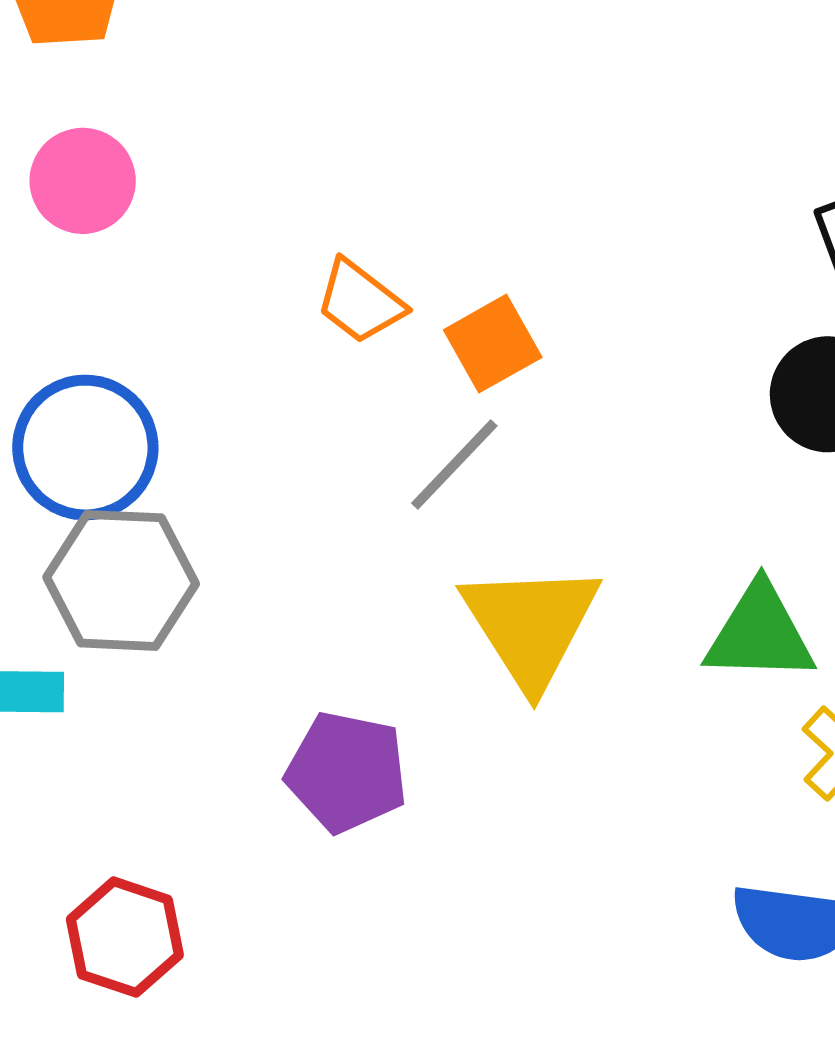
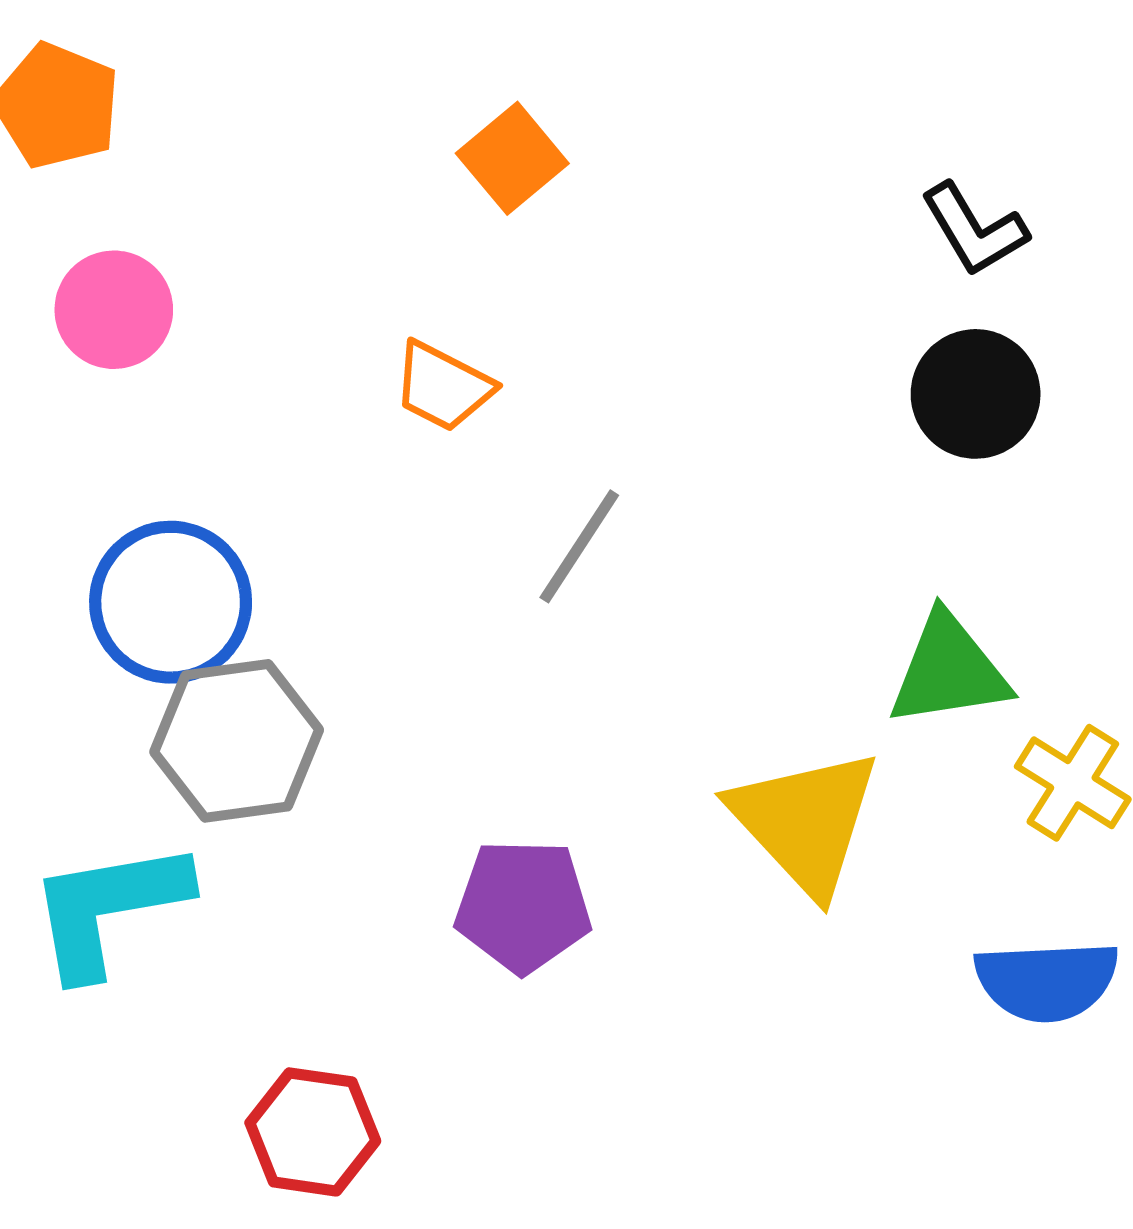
orange square: (493, 344) -> (512, 158), moved
yellow triangle: (531, 625) -> (805, 822), moved

